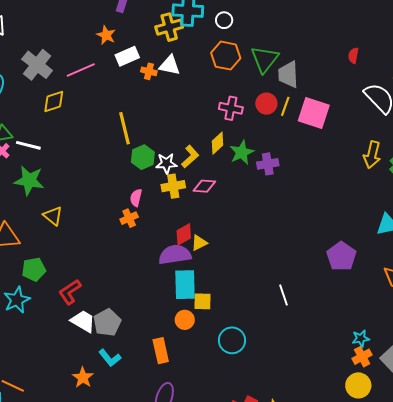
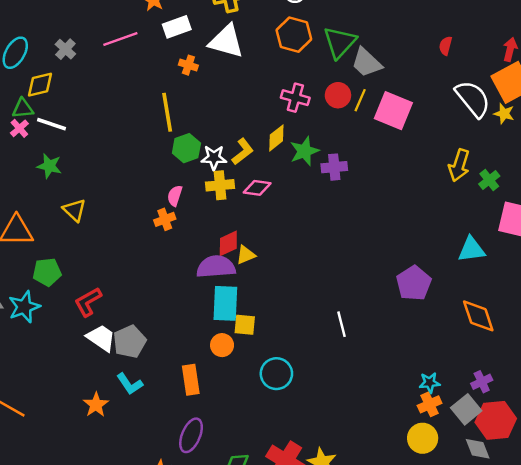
gray cross: (37, 65) -> (65, 49), moved, size x0.6
white triangle: (170, 65) -> (226, 41), size x1.4
orange cross: (149, 71) -> (188, 65), moved
gray trapezoid: (288, 74) -> (366, 63), turned -48
yellow diamond: (54, 102) -> (40, 85), moved
green star: (29, 181) -> (49, 166), size x0.7

